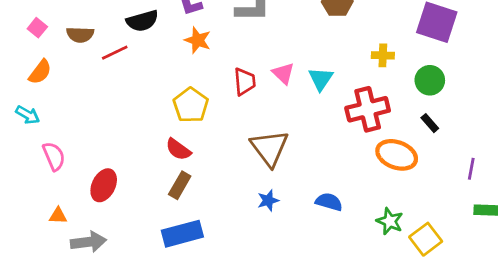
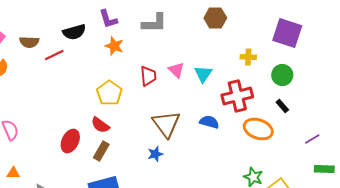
purple line: (471, 169) -> (312, 139), turned 49
red ellipse: (104, 185) -> (70, 141), moved
blue star: (268, 200) -> (155, 154), moved
blue semicircle: (329, 202) -> (209, 122), moved

